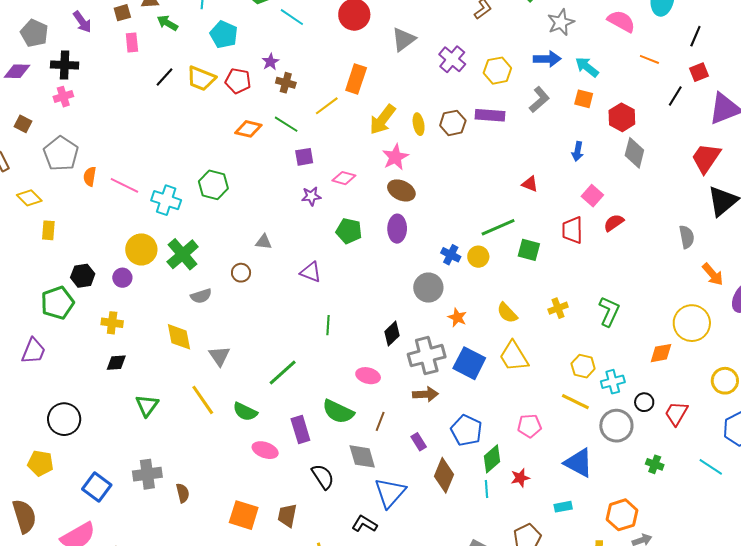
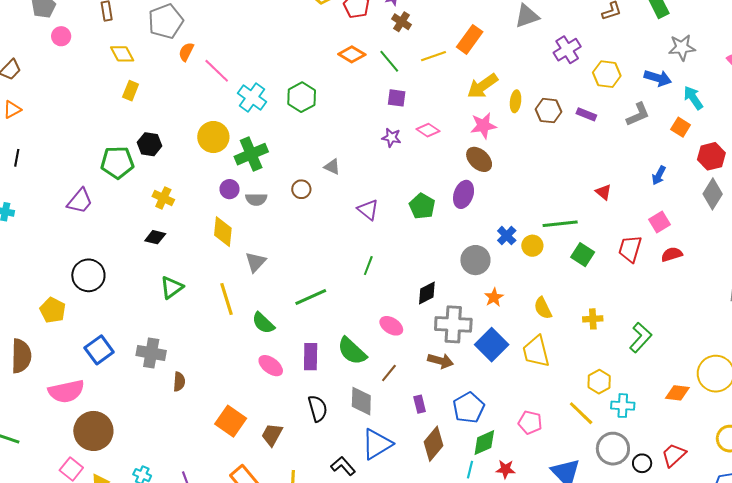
purple rectangle: (490, 115) -> (586, 114), size x0.7
green pentagon: (349, 231) -> (422, 206), moved
purple circle: (122, 278) -> (229, 189), moved
black circle: (644, 402) -> (642, 463), moved

